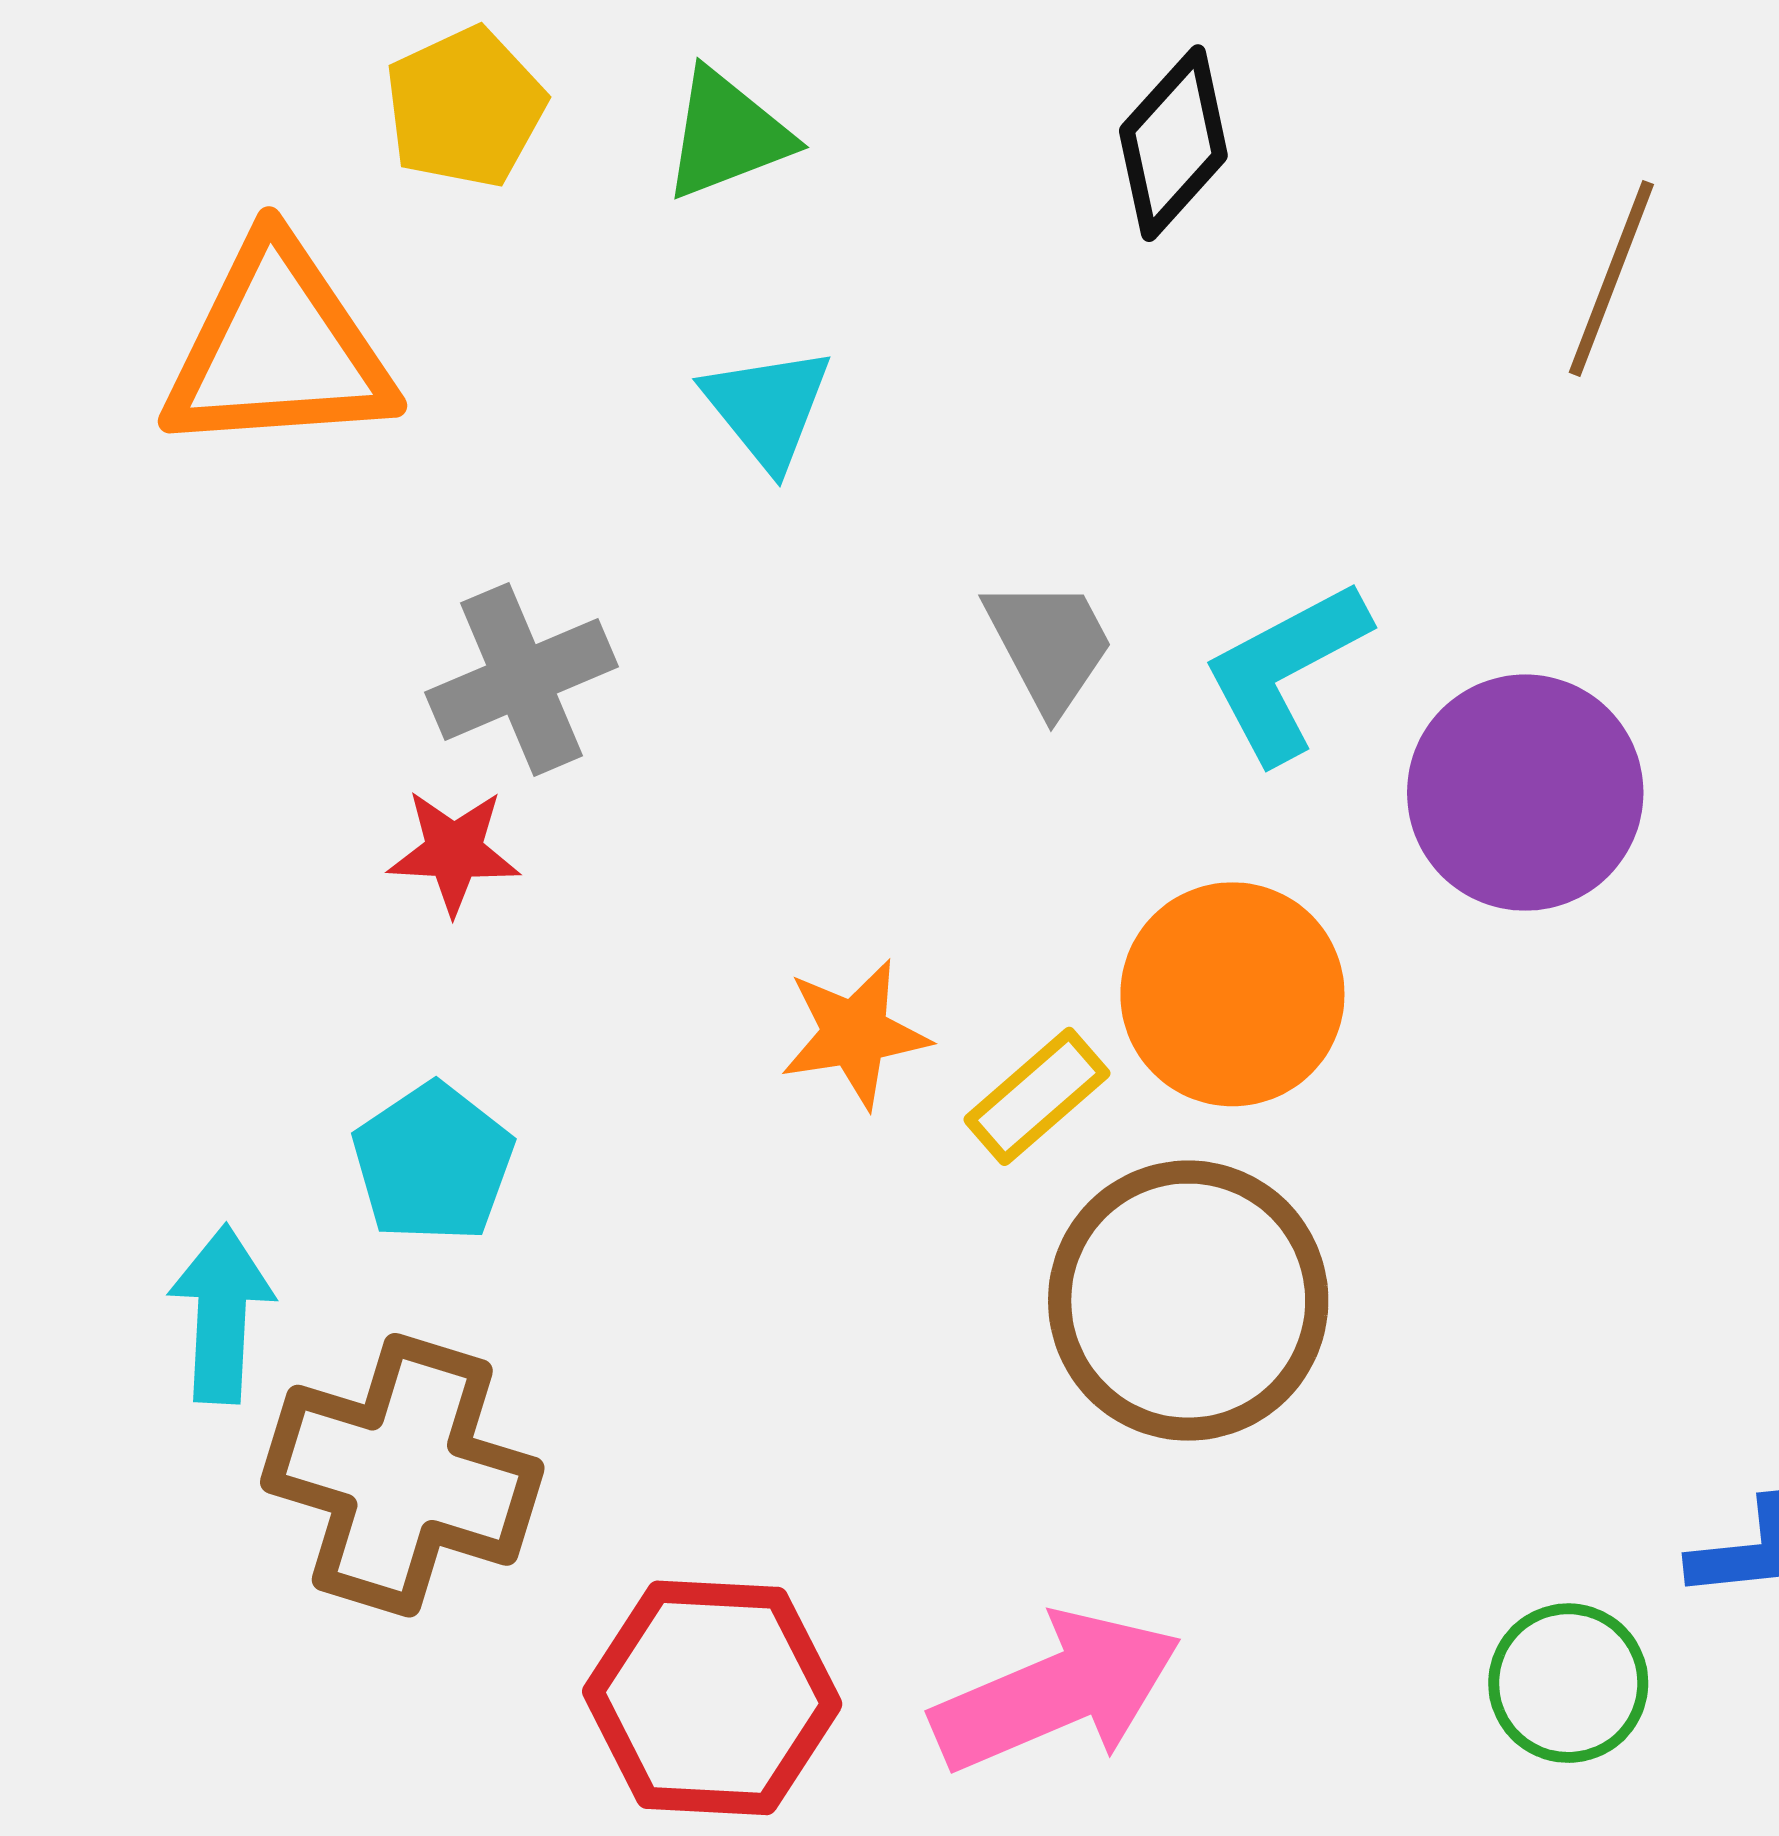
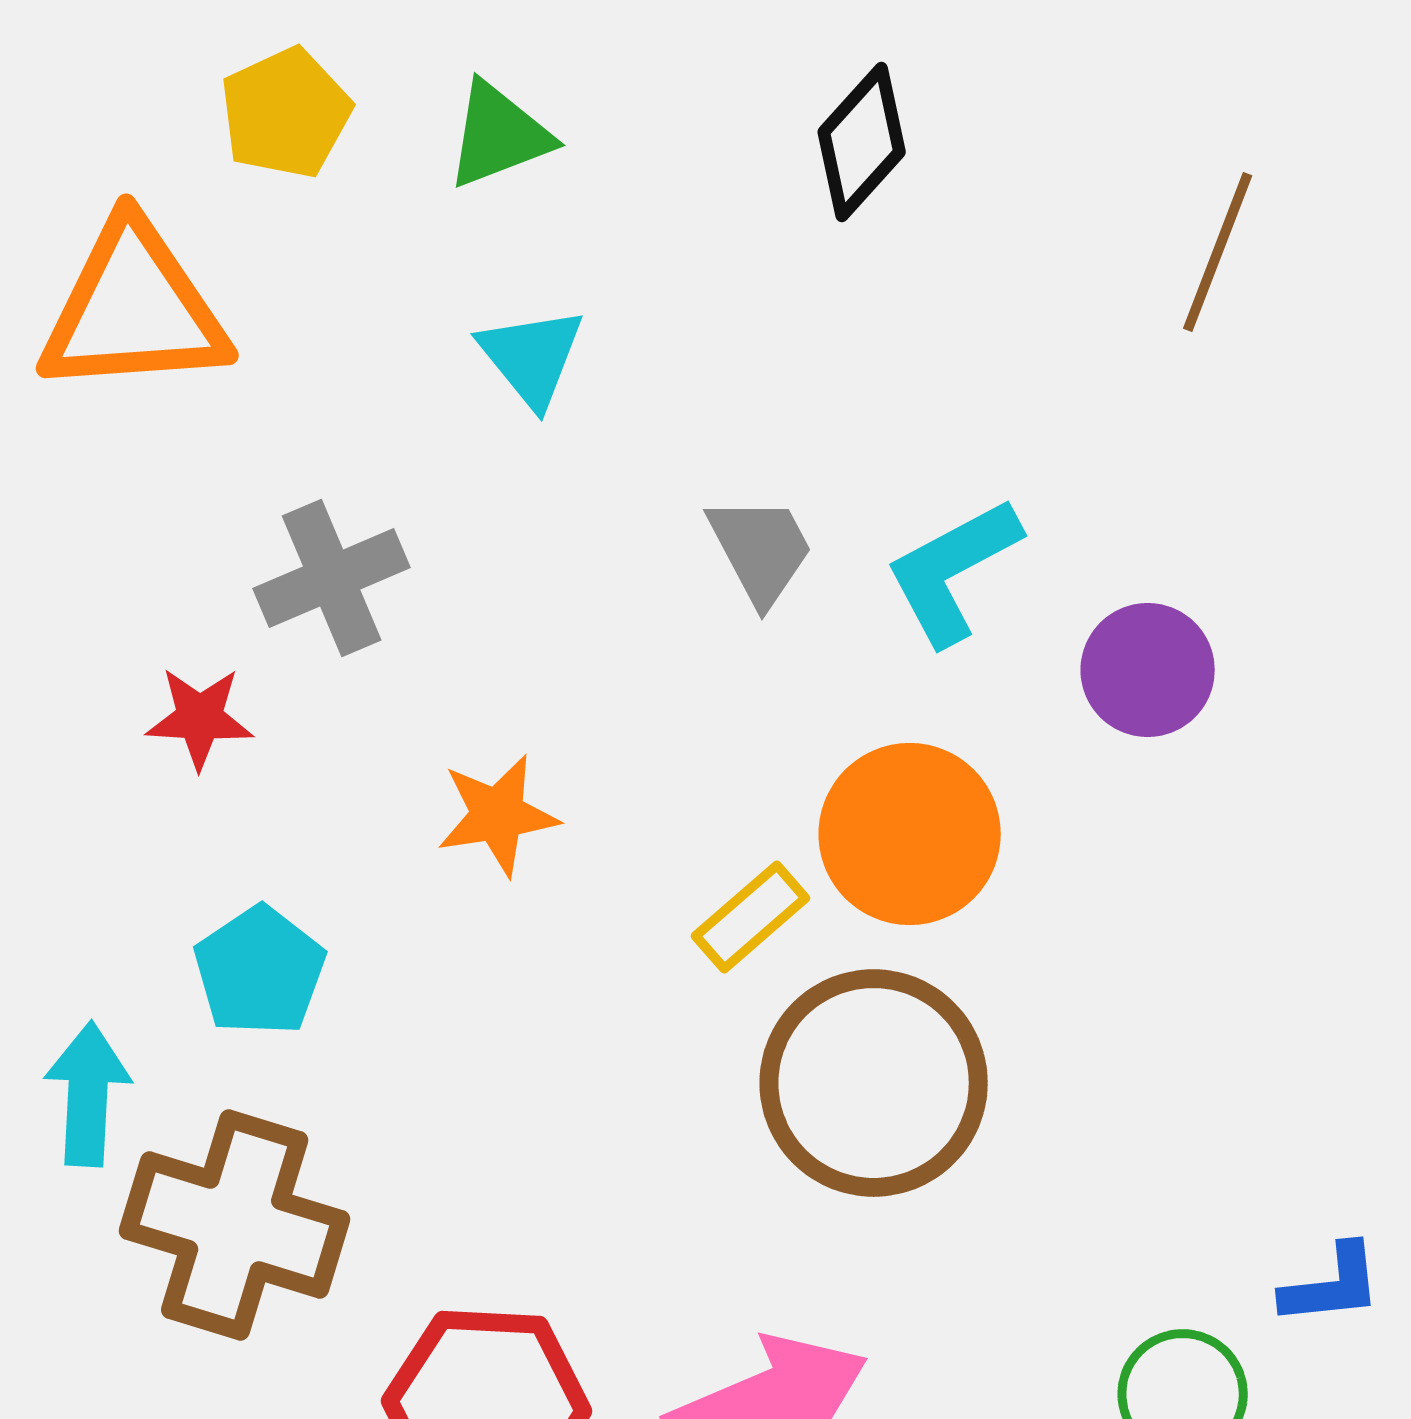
purple circle: (1525, 793) -> (1148, 670), size x0.7
red star: (454, 852) -> (200, 718), moved
orange star: (855, 1034) -> (498, 815), moved

